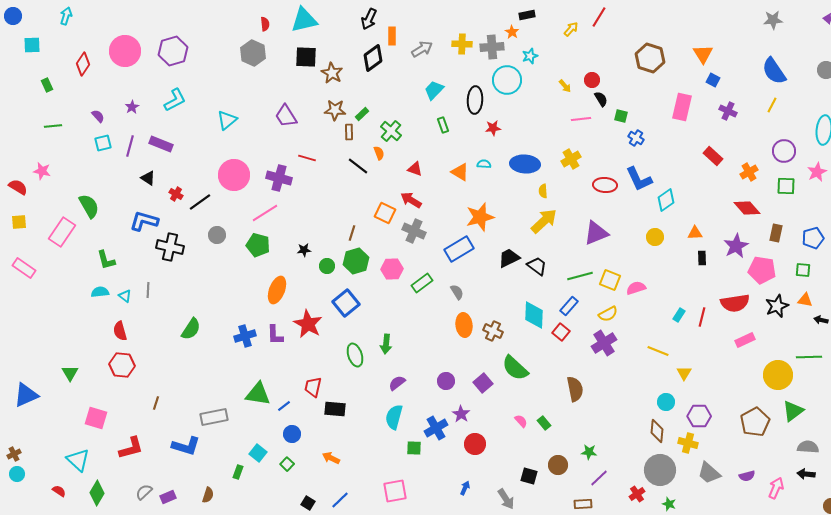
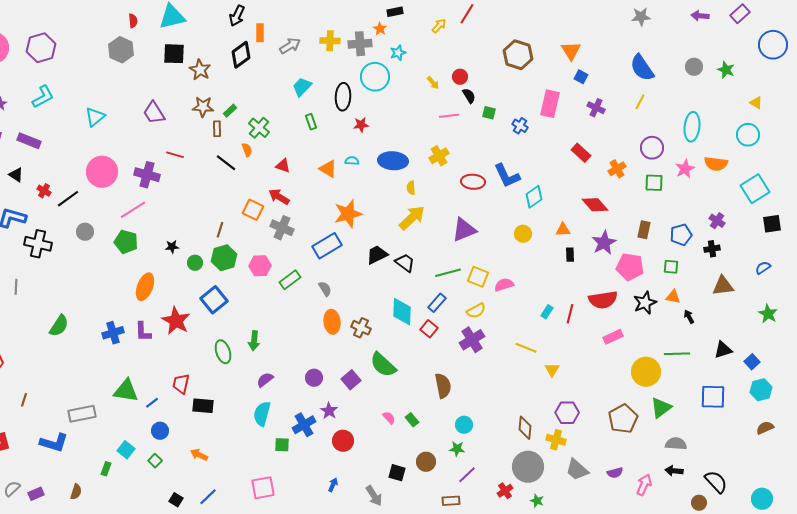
blue cross: (636, 138) -> (520, 126), moved
red diamond: (747, 208) -> (595, 205), moved
black arrow: (821, 320) -> (689, 317), turned 48
cyan circle: (666, 402) -> (464, 425), moved

